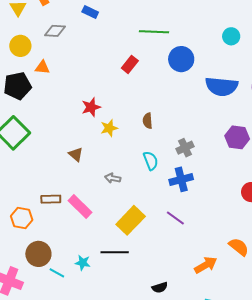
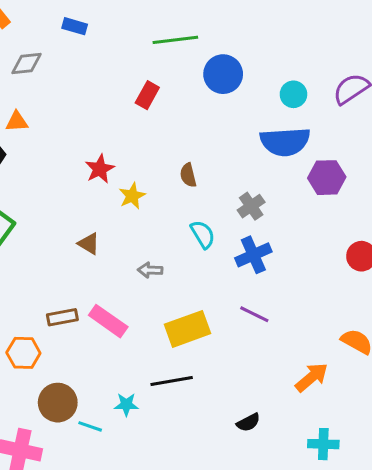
cyan circle: (231, 36) -> (293, 94), moved
blue semicircle: (222, 86) -> (285, 142), moved
yellow rectangle: (131, 220) -> (188, 329), turned 36

